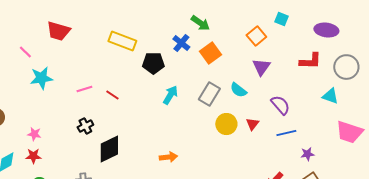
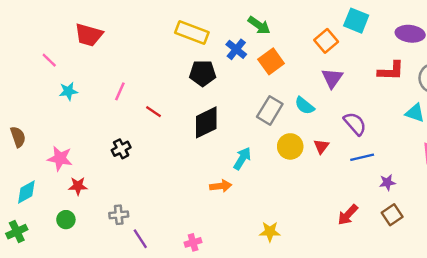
cyan square: (281, 19) -> (356, 21), size x1.5
yellow rectangle: (122, 41) -> (192, 33), moved
cyan star: (41, 78) -> (68, 91), size x0.7
pink line: (84, 89) -> (120, 91), moved, turned -49
cyan arrow: (170, 95) -> (242, 158), moved
pink star: (34, 134) -> (60, 158), size x1.5
black diamond: (109, 149) -> (206, 122), moved
red star: (33, 156) -> (78, 186), moved

